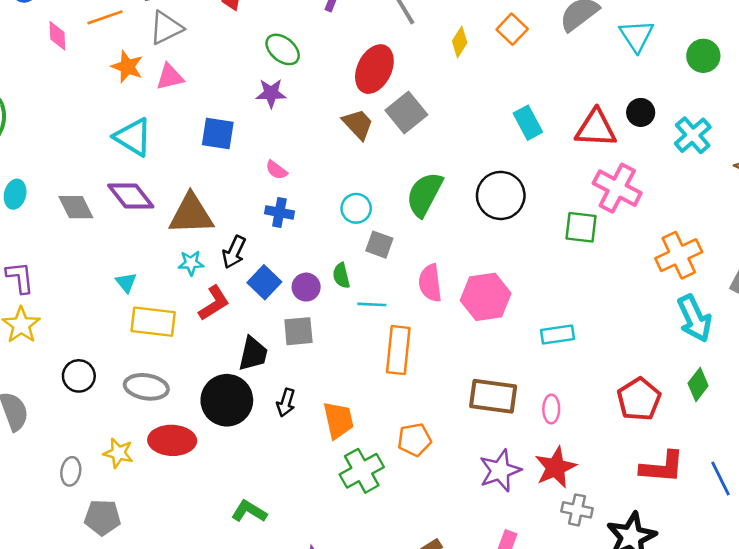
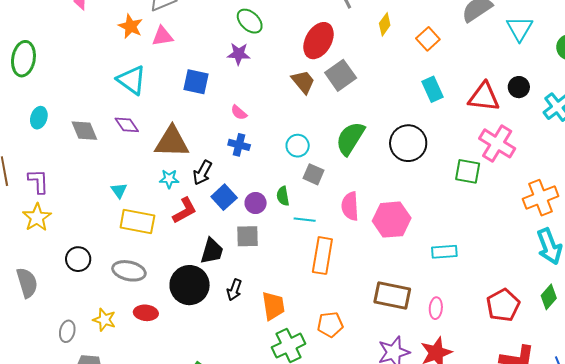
orange square: (512, 29) -> (428, 39), moved
purple diamond: (131, 196) -> (127, 125), size x0.7
red ellipse: (172, 440) -> (146, 313), size x0.7

